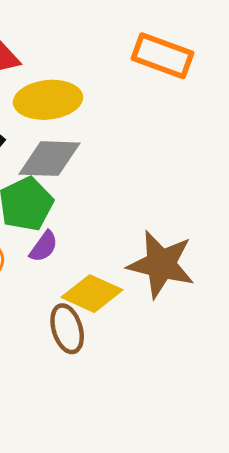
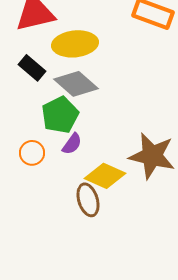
gray diamond: (49, 159) -> (76, 84), turned 39

